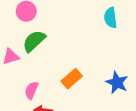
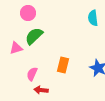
orange rectangle: (72, 79) -> (63, 65), turned -35

